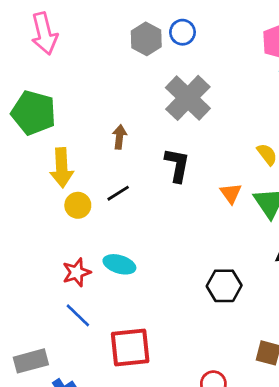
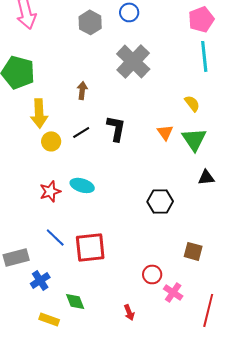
gray hexagon: (146, 39) -> (90, 22), moved
black L-shape: (177, 165) -> (116, 128), moved
blue line: (78, 315) -> (55, 237), moved

